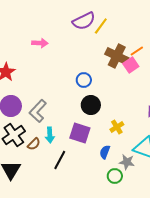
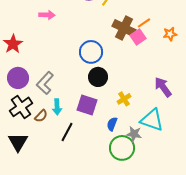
blue circle: (84, 80) -> (91, 52), size x1.5
green circle: (115, 176) -> (122, 148), size x1.6

